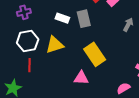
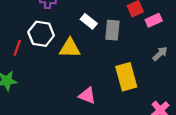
yellow rectangle: (95, 54) -> (126, 77), moved
red line: (29, 65) -> (17, 48), moved

